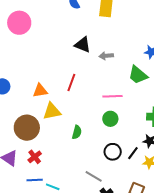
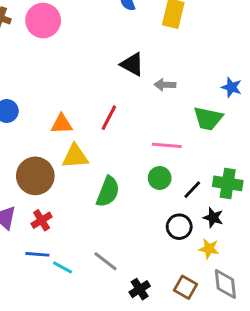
green trapezoid: (138, 75) -> (208, 118), turned -35
green semicircle: (77, 132) -> (108, 192), size x1.5
black circle: (113, 152) -> (179, 227), moved
black line: (133, 153) -> (192, 190), moved
gray line: (94, 176) -> (105, 261), moved

